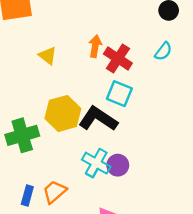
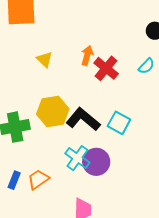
cyan square: (119, 94) -> (119, 123), moved
purple circle: (118, 165) -> (96, 162), size x1.4

